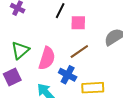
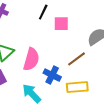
brown line: (79, 51) -> (77, 59), moved

